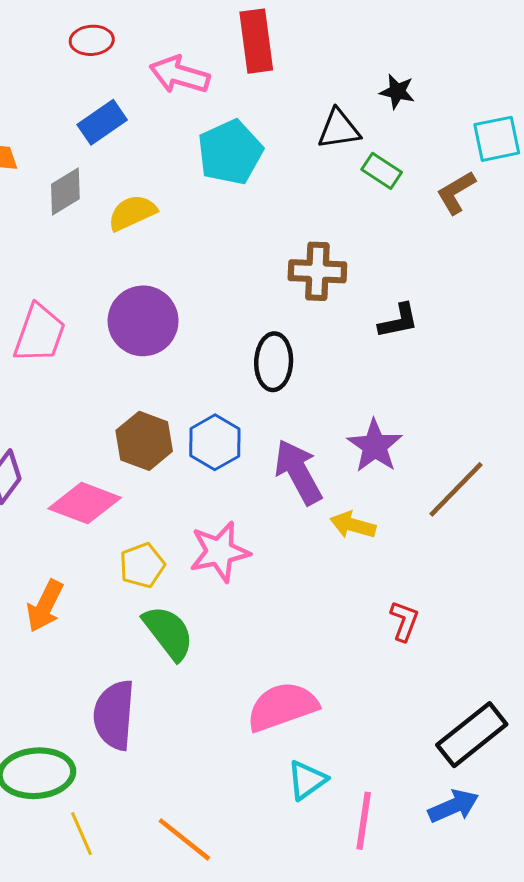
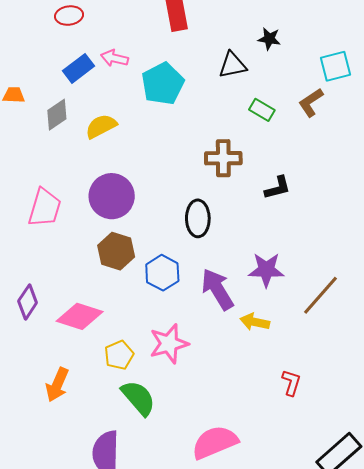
pink arrow: (180, 75) -> (114, 58), moved, size x0.7
green rectangle: (382, 171) -> (262, 110), moved
brown hexagon: (144, 441) -> (116, 251), moved
purple star: (375, 446) -> (266, 270), turned -30

